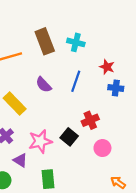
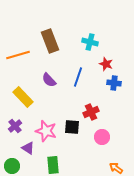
cyan cross: (76, 42) -> (90, 42), moved
black square: (69, 137) -> (72, 127), turned -35
pink star: (40, 141) -> (46, 131), turned 30

